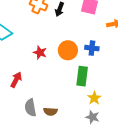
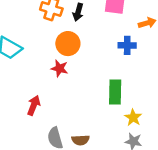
blue cross: (92, 48) -> (127, 45), moved
orange circle: (68, 50) -> (68, 44), moved

